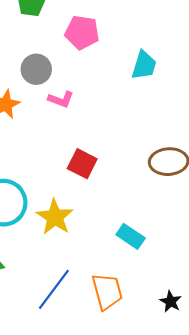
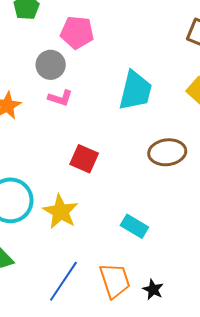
cyan trapezoid: (144, 65) -> (135, 91), moved, size x1.4
gray circle: (36, 69) -> (51, 65), moved
black star: (171, 302) -> (153, 290), moved

